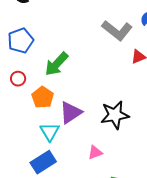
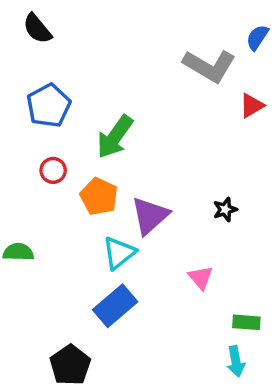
black star: (115, 115) -> (225, 209), size x0.5
cyan triangle: (50, 132) -> (119, 253), turned 30
pink triangle: (95, 153) -> (201, 278), turned -42

